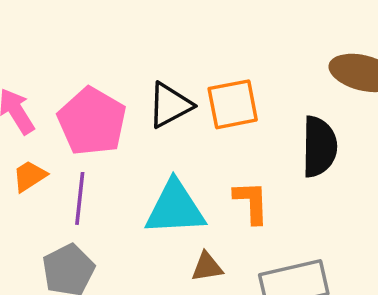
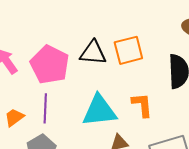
black triangle: (170, 105) -> (93, 53), turned 36
orange trapezoid: (29, 176) -> (14, 117), moved

